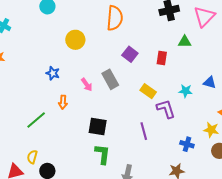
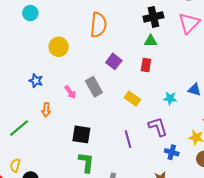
green triangle: (185, 42) -> (151, 41), moved
purple L-shape: (166, 109) -> (158, 127), moved

